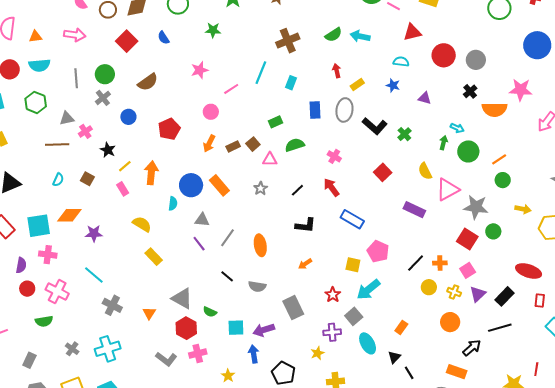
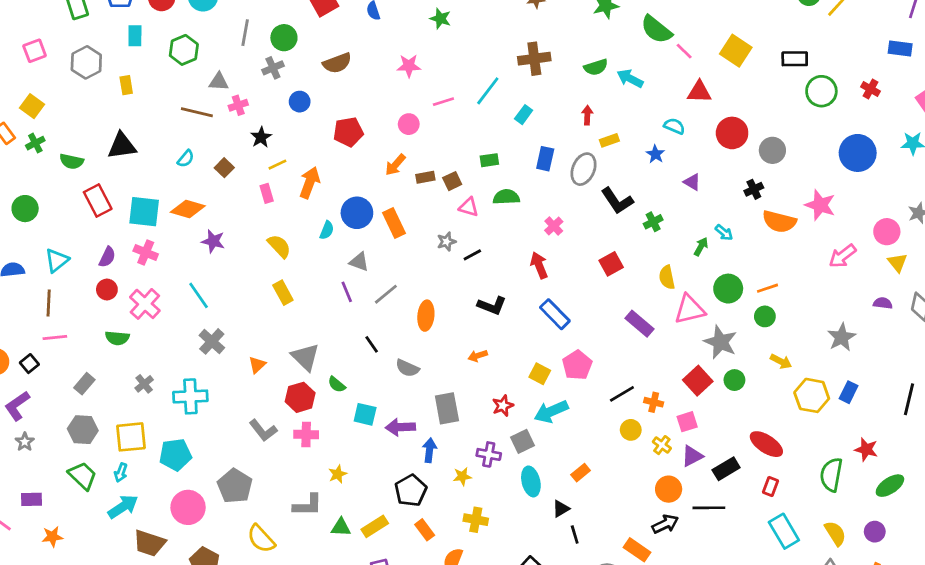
green circle: (468, 151) -> (728, 289), moved
black line: (297, 190) -> (472, 255), moved
orange circle: (450, 322) -> (669, 489), moved
blue arrow: (254, 354) -> (429, 450), moved

